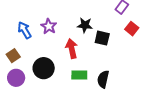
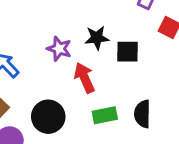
purple star: (49, 26) -> (59, 49), moved

